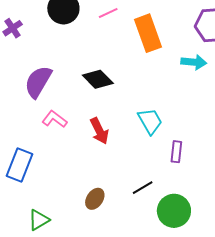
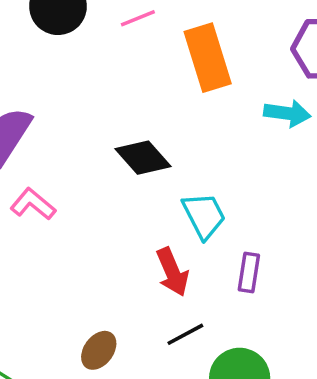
black diamond: (98, 79) -> (143, 158), moved
red arrow: (99, 131) -> (172, 272), moved

